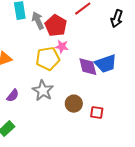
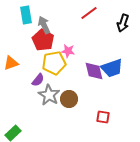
red pentagon: (56, 26) -> (43, 40), moved
purple semicircle: (13, 96) -> (38, 80), moved
brown circle: (74, 104) -> (69, 99), moved

